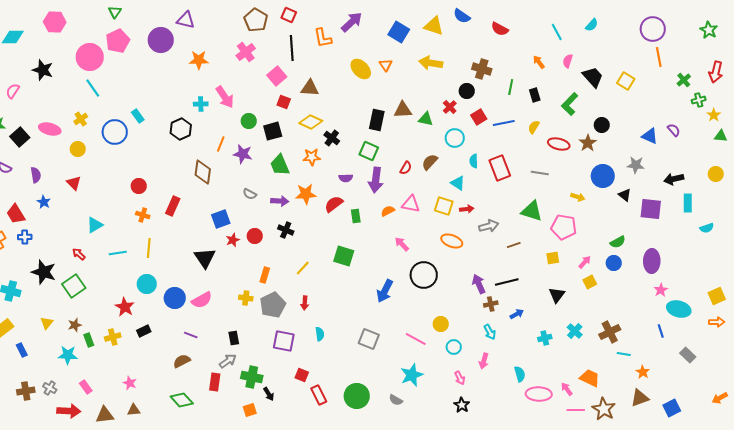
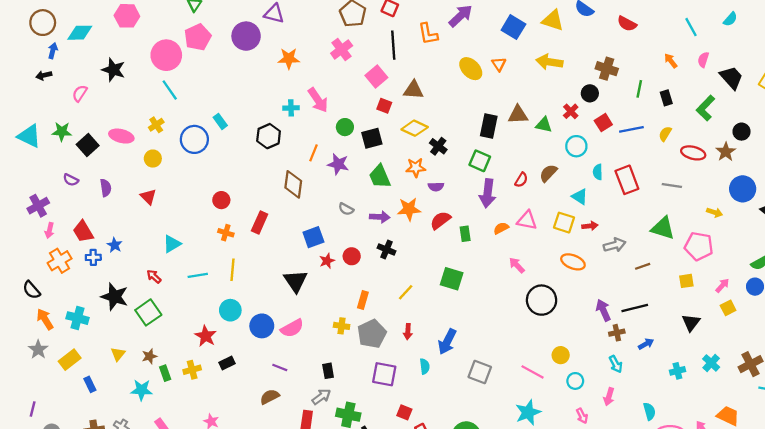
purple semicircle: (346, 178) -> (436, 187), moved
blue star: (44, 202) -> (115, 245), moved
blue arrow: (385, 291) -> (447, 342), moved

